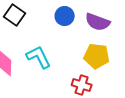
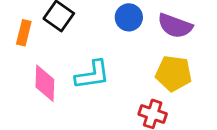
cyan L-shape: (39, 57) -> (92, 75), turned 108

